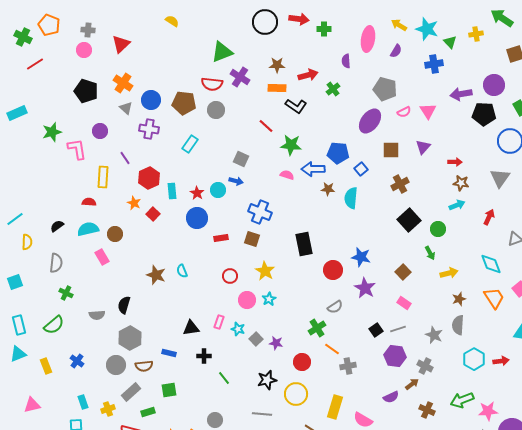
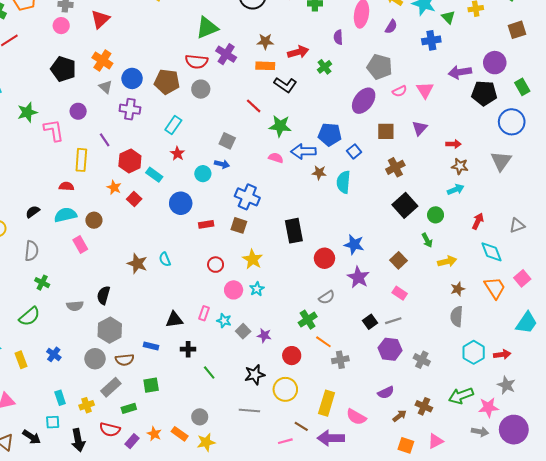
cyan rectangle: (172, 191) -> (154, 175), turned -49
red star: (197, 193) -> (177, 154), moved
red arrow: (489, 217) -> (478, 221), moved
gray star: (434, 335) -> (506, 385), moved
brown arrow: (412, 384) -> (400, 416), moved

